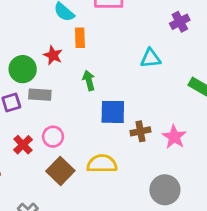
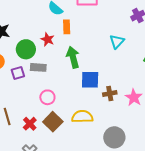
cyan triangle: (151, 58) -> (117, 42), turned -42
green arrow: (89, 80) -> (73, 57), size x1.5
red cross: (23, 145) -> (30, 124), moved
gray circle: (165, 190) -> (114, 137), moved

